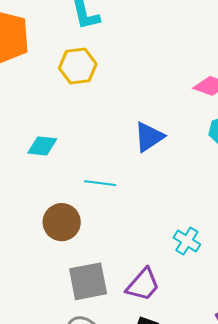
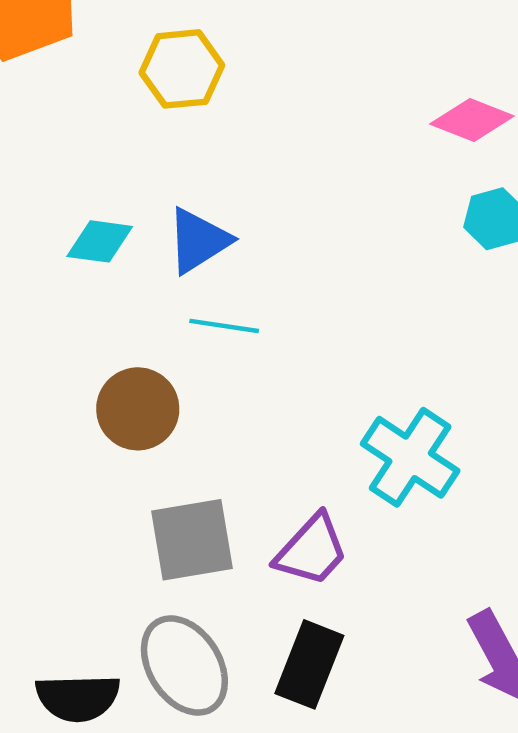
blue triangle: (149, 137) -> (198, 241), moved
cyan cross: (187, 241) -> (410, 457), size x1.6

